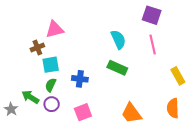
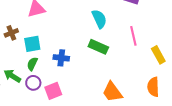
pink line: (153, 44) -> (133, 36), moved
brown cross: (37, 48) -> (11, 33), moved
pink square: (83, 112) -> (53, 91), moved

